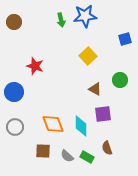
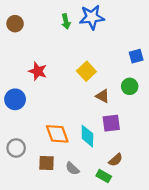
blue square: (125, 39) -> (136, 56), moved
yellow square: (88, 56) -> (86, 71), moved
gray circle: (15, 127) -> (16, 148), moved
brown semicircle: (107, 148) -> (116, 160), turned -112
green rectangle: (87, 157) -> (104, 176), moved

